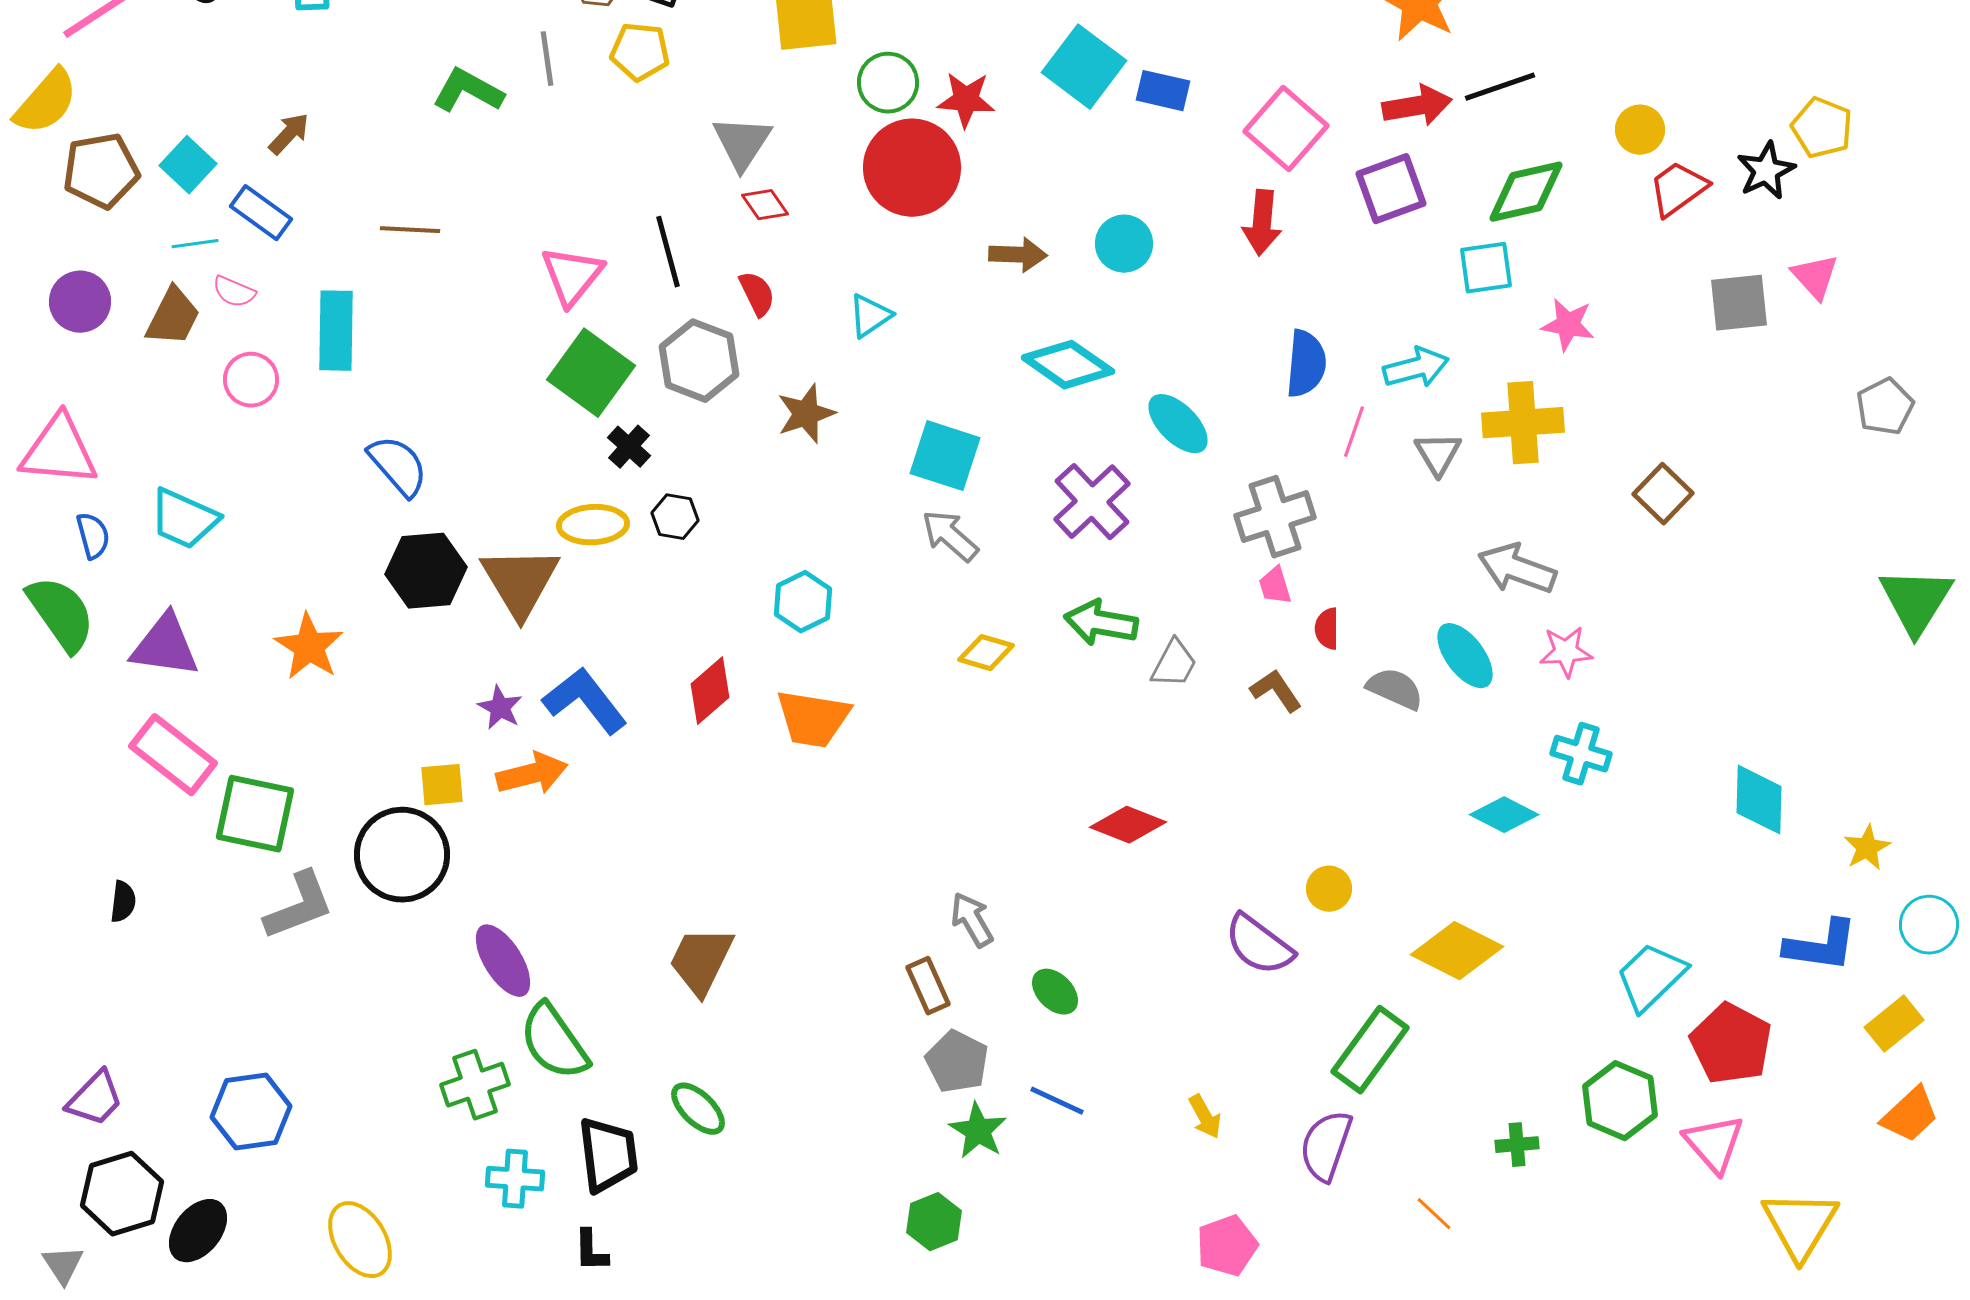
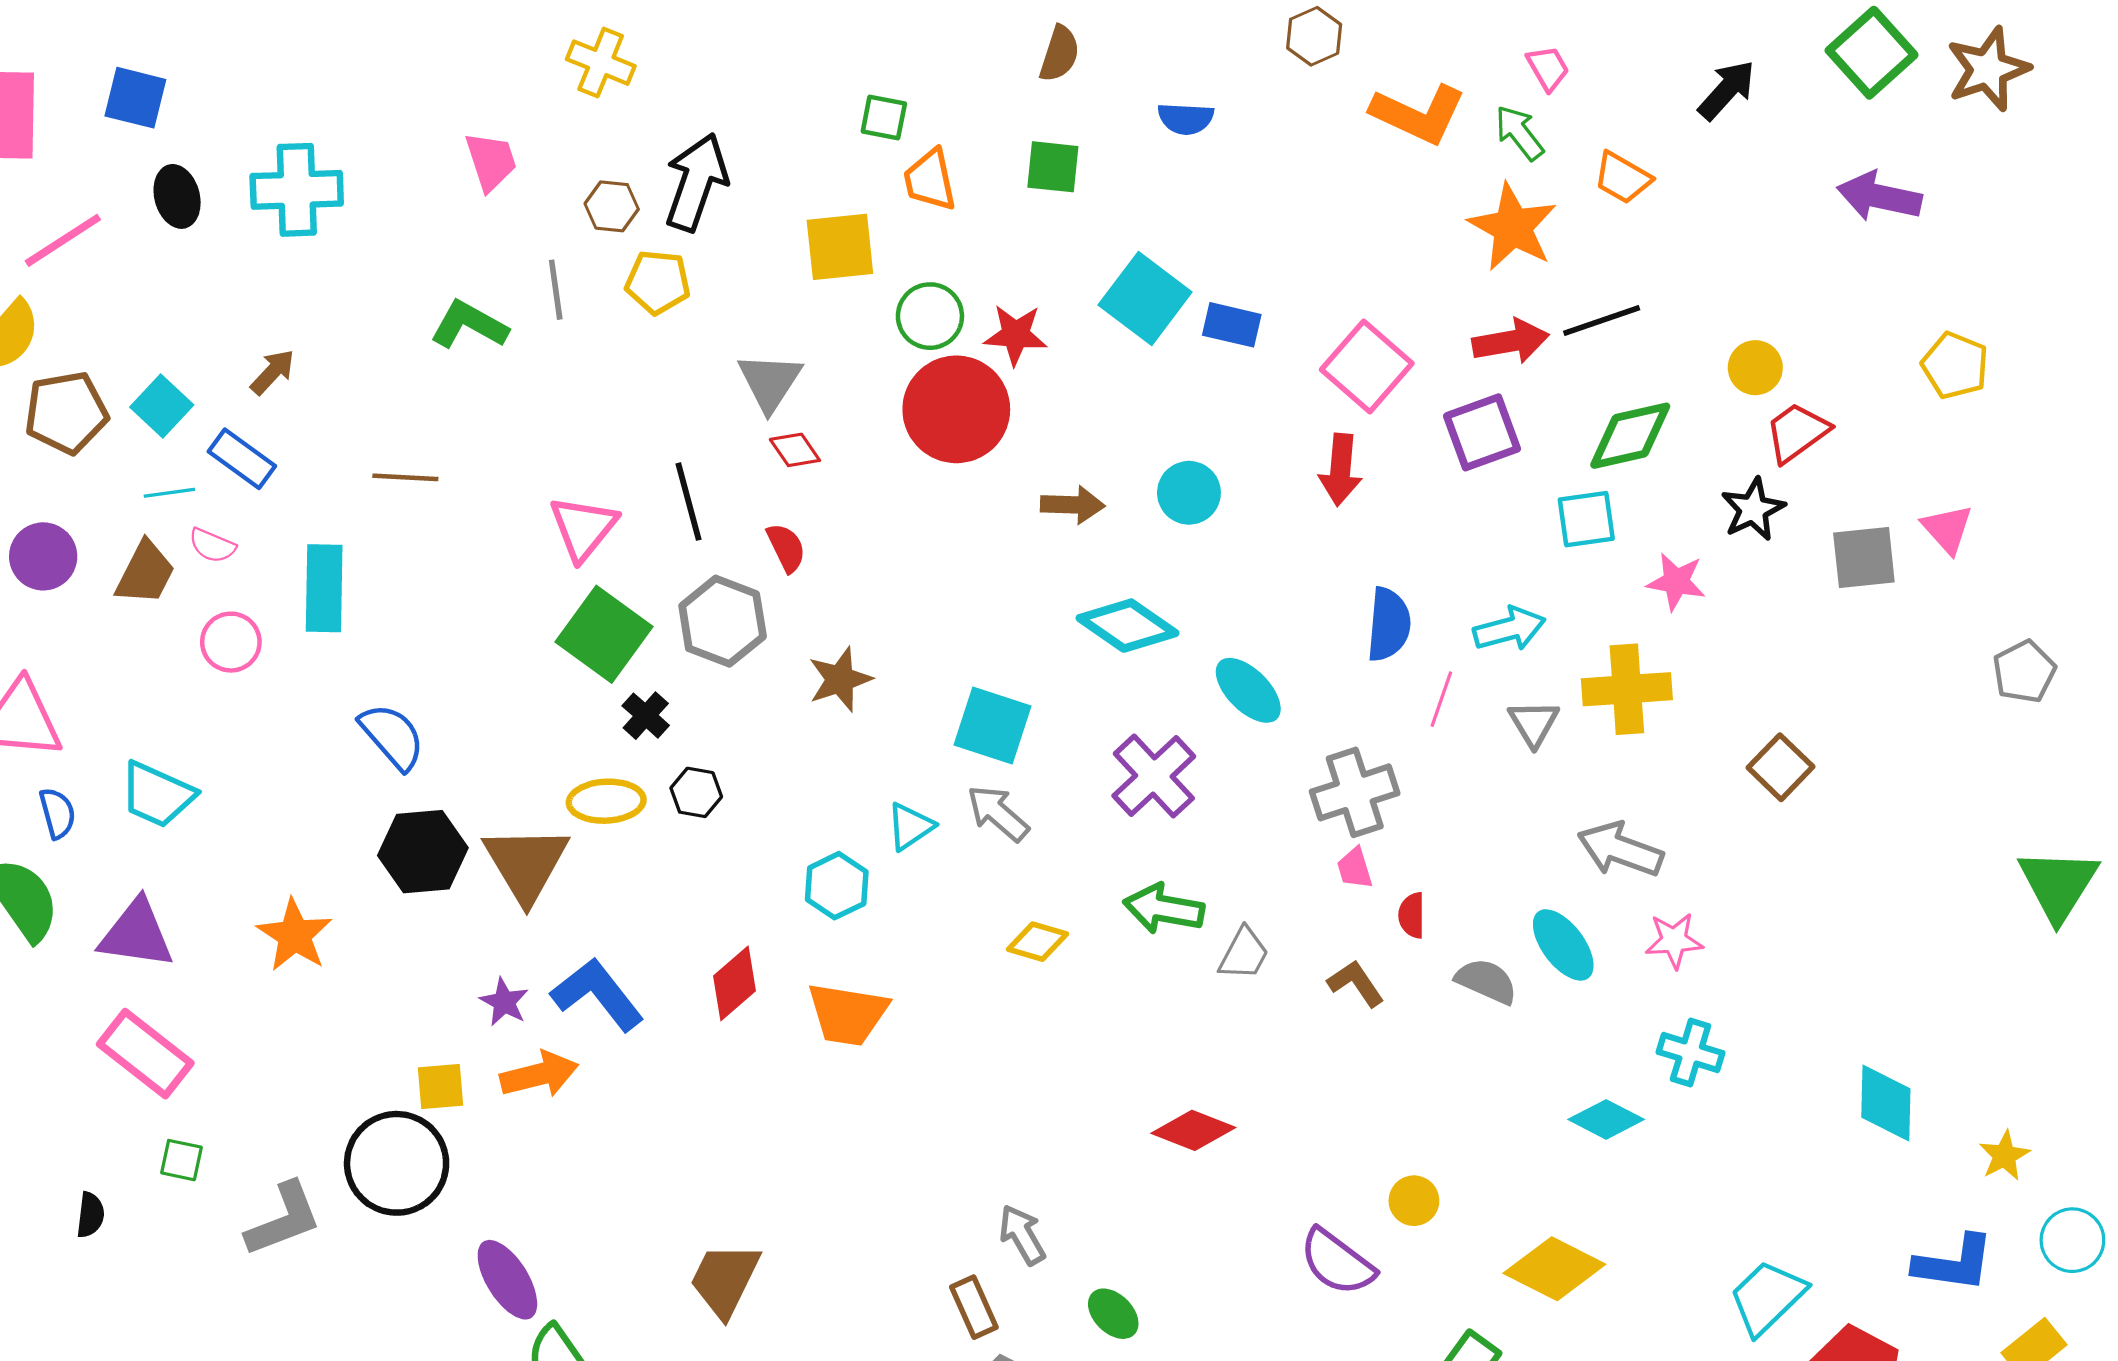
black star: (1766, 171) -> (1753, 509), moved
cyan triangle: (870, 316) -> (910, 826), moved
green square: (255, 814) -> (181, 1160), moved, size x0.5

